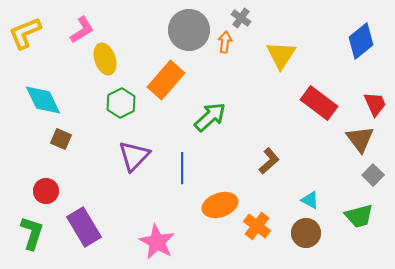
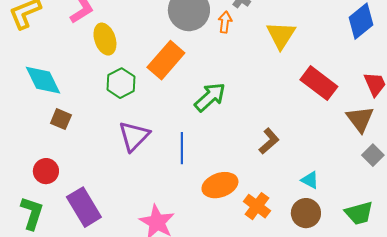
green trapezoid: (359, 216) -> (359, 213), moved

